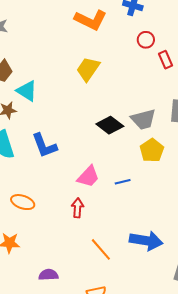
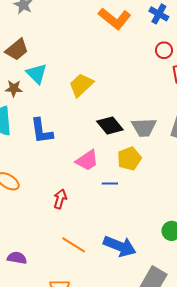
yellow trapezoid: (88, 69) -> (81, 85), moved
yellow pentagon: (152, 150) -> (129, 159), moved
pink trapezoid: (88, 177) -> (87, 160), moved
orange line: (101, 249) -> (74, 245), turned -30

